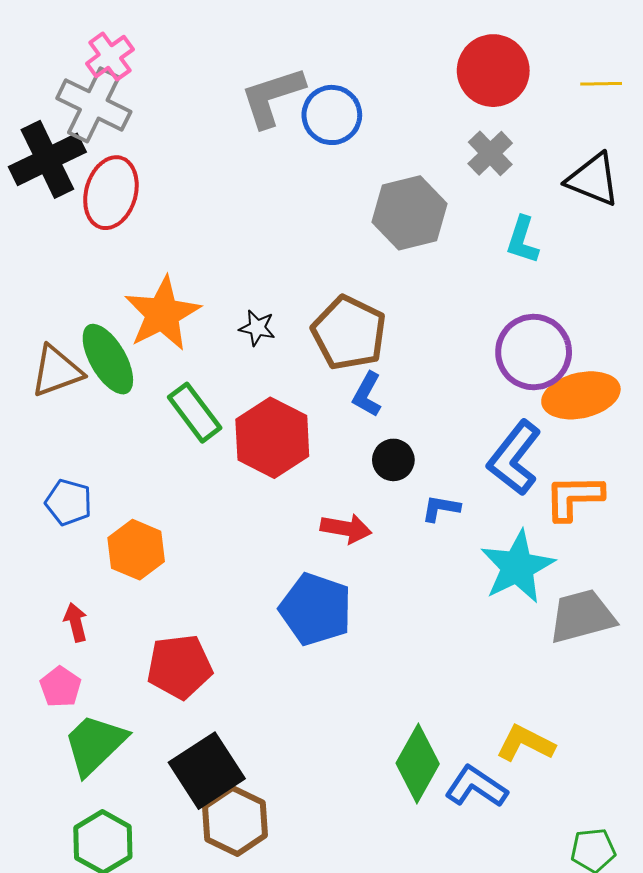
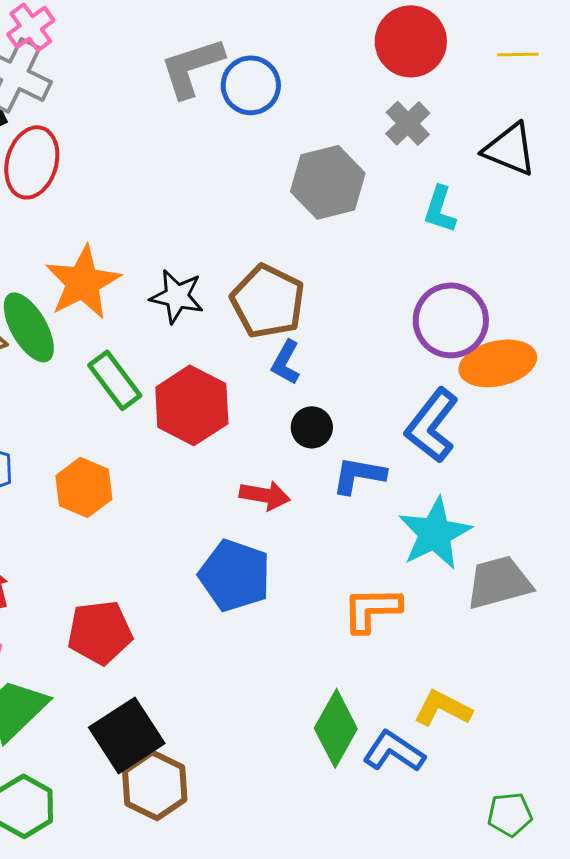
black star: (257, 328) -> (177, 296), size x1.5
orange L-shape: (574, 497) -> (372, 609), moved
blue L-shape: (441, 508) -> (359, 475), size x1.4
orange hexagon: (136, 550) -> (84, 487), moved

